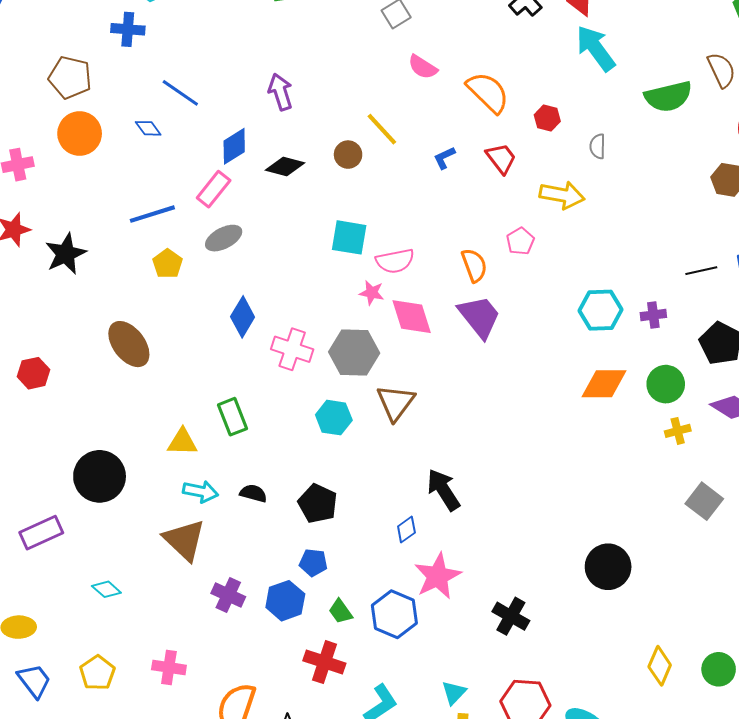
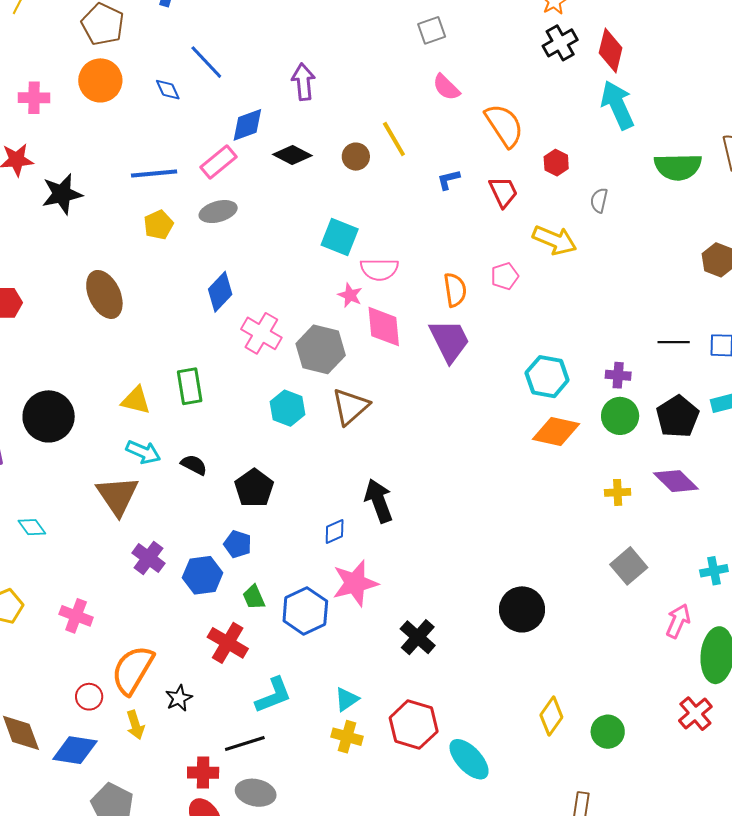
cyan hexagon: (600, 310) -> (547, 377), moved
green circle: (666, 384) -> (620, 416), moved

